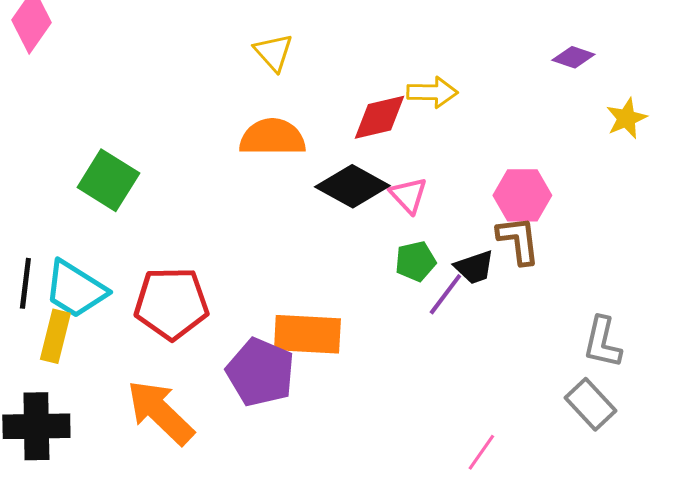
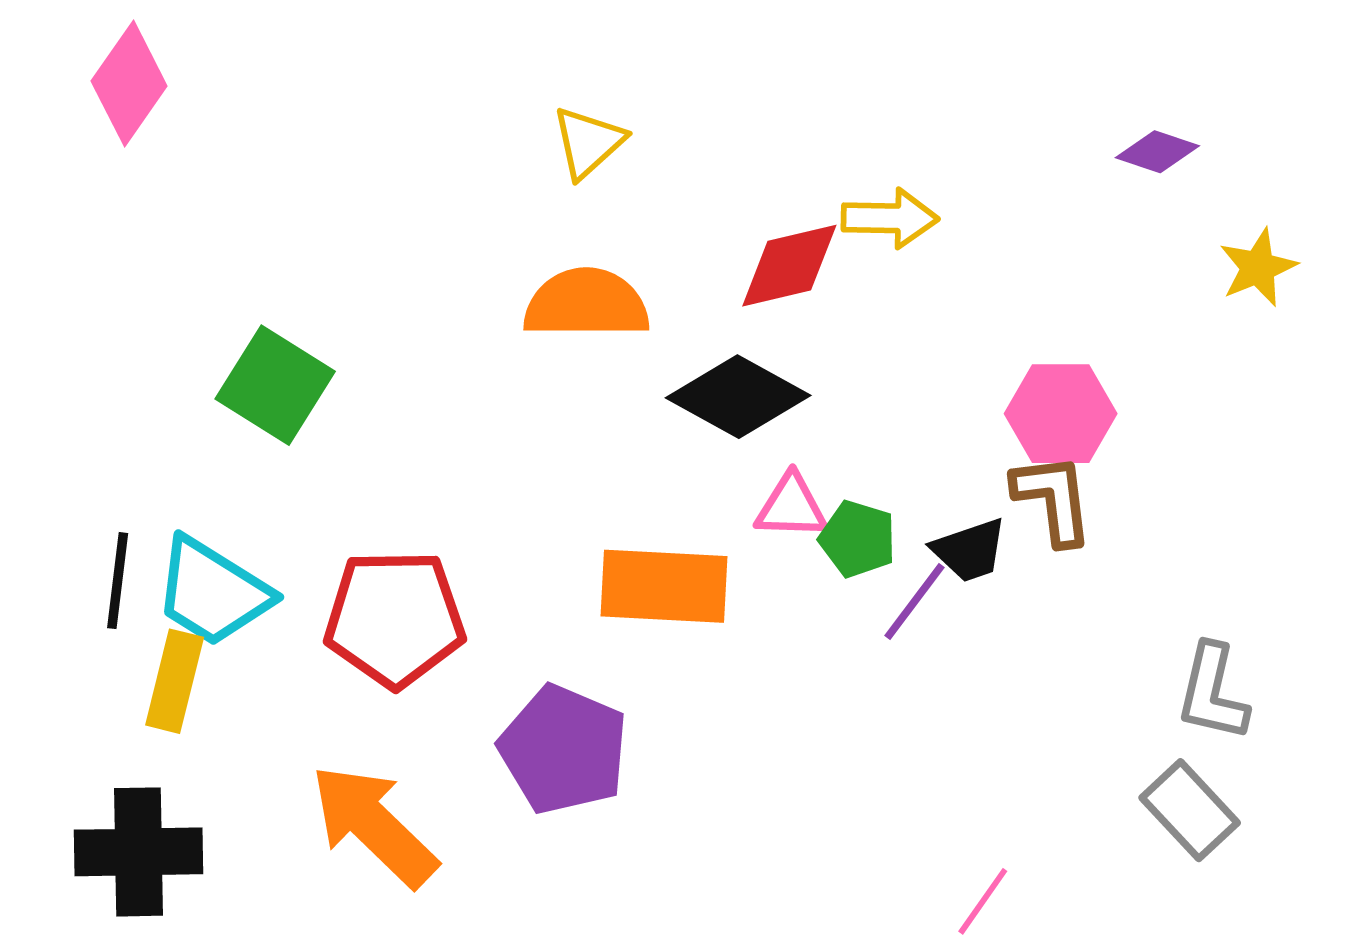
yellow triangle: (273, 52) -> (588, 142), turned 30
pink triangle: (408, 195) -> (791, 507), moved, turned -45
green pentagon: (415, 261) -> (858, 539), turned 30
orange rectangle: (307, 334) -> (664, 586), moved

